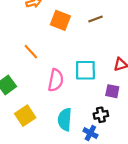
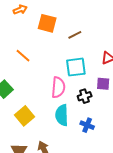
brown line: (95, 19) -> (75, 35), moved
pink semicircle: (56, 80) -> (58, 87), moved
black cross: (101, 115) -> (85, 96), moved

